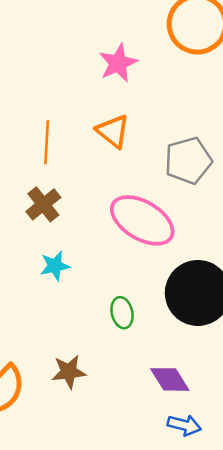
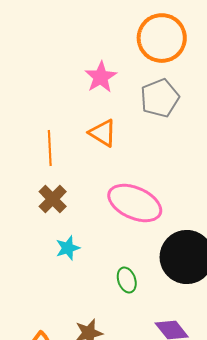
gray pentagon: (188, 161) -> (160, 98), moved

